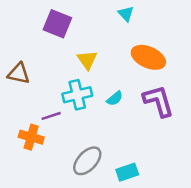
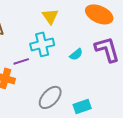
cyan semicircle: (115, 99) -> (76, 54), moved

